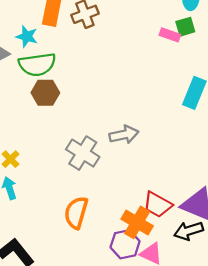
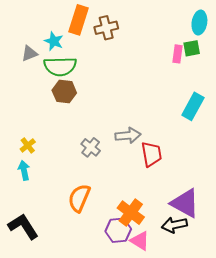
pink rectangle: (170, 35) -> (177, 54), turned 72
gray cross: (83, 153) -> (91, 147), size x0.7
red trapezoid: (158, 205) -> (151, 154), moved, turned -136

